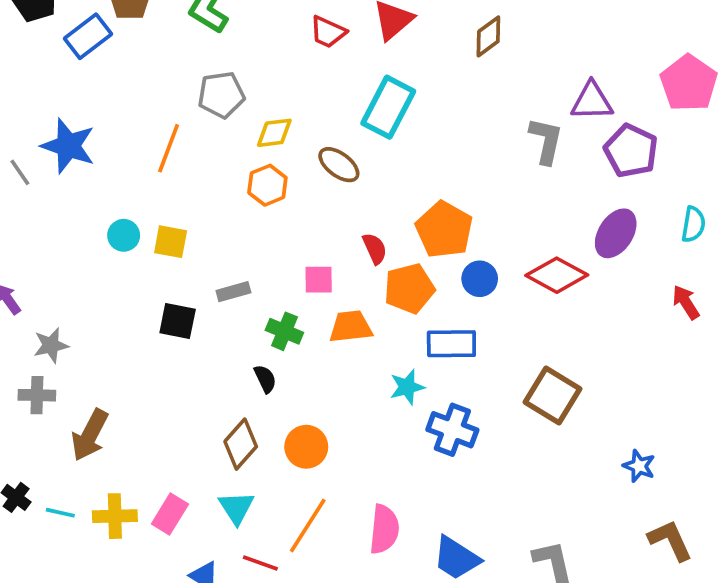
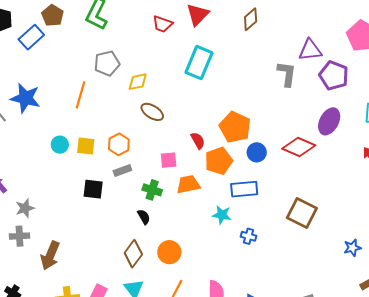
brown ellipse: (339, 165) -> (152, 112), moved
orange hexagon: (267, 185) -> (119, 144), moved
cyan star: (407, 387) -> (222, 215), turned 30
blue cross: (452, 430) -> (249, 236), size x0.6
blue star: (639, 466) -> (352, 248), turned -30

